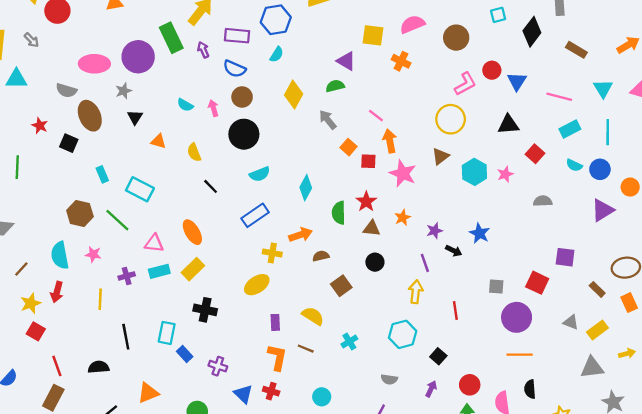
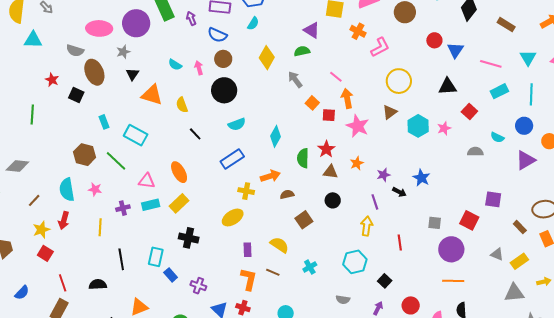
pink L-shape: (465, 84) -> (380, 47), moved
orange triangle: (158, 141) -> (152, 95), size x1.6
cyan semicircle: (574, 165) -> (497, 137), moved

